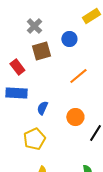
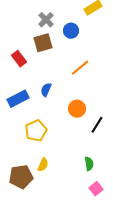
gray cross: (34, 26) -> (46, 20), moved
blue rectangle: (16, 93) -> (18, 99), moved, turned -30
blue semicircle: (42, 108) -> (46, 90), moved

